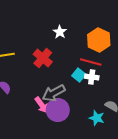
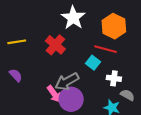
white star: (60, 32) -> (73, 18), size x1.6
white cross: (92, 77) -> (114, 78), moved

